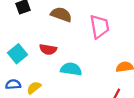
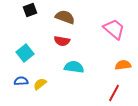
pink trapezoid: (99, 26) -> (114, 29), moved, turned -40
red semicircle: (48, 49) -> (62, 41), moved

